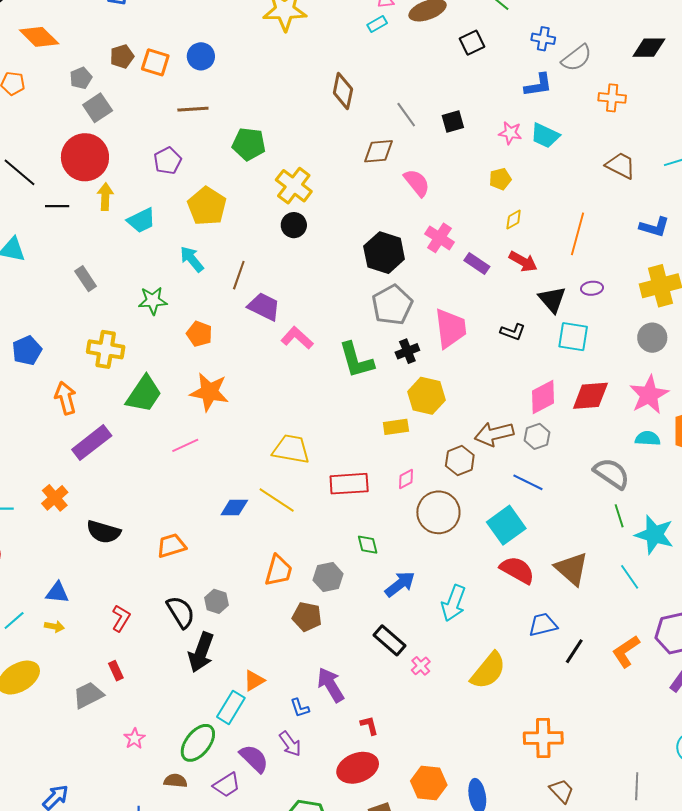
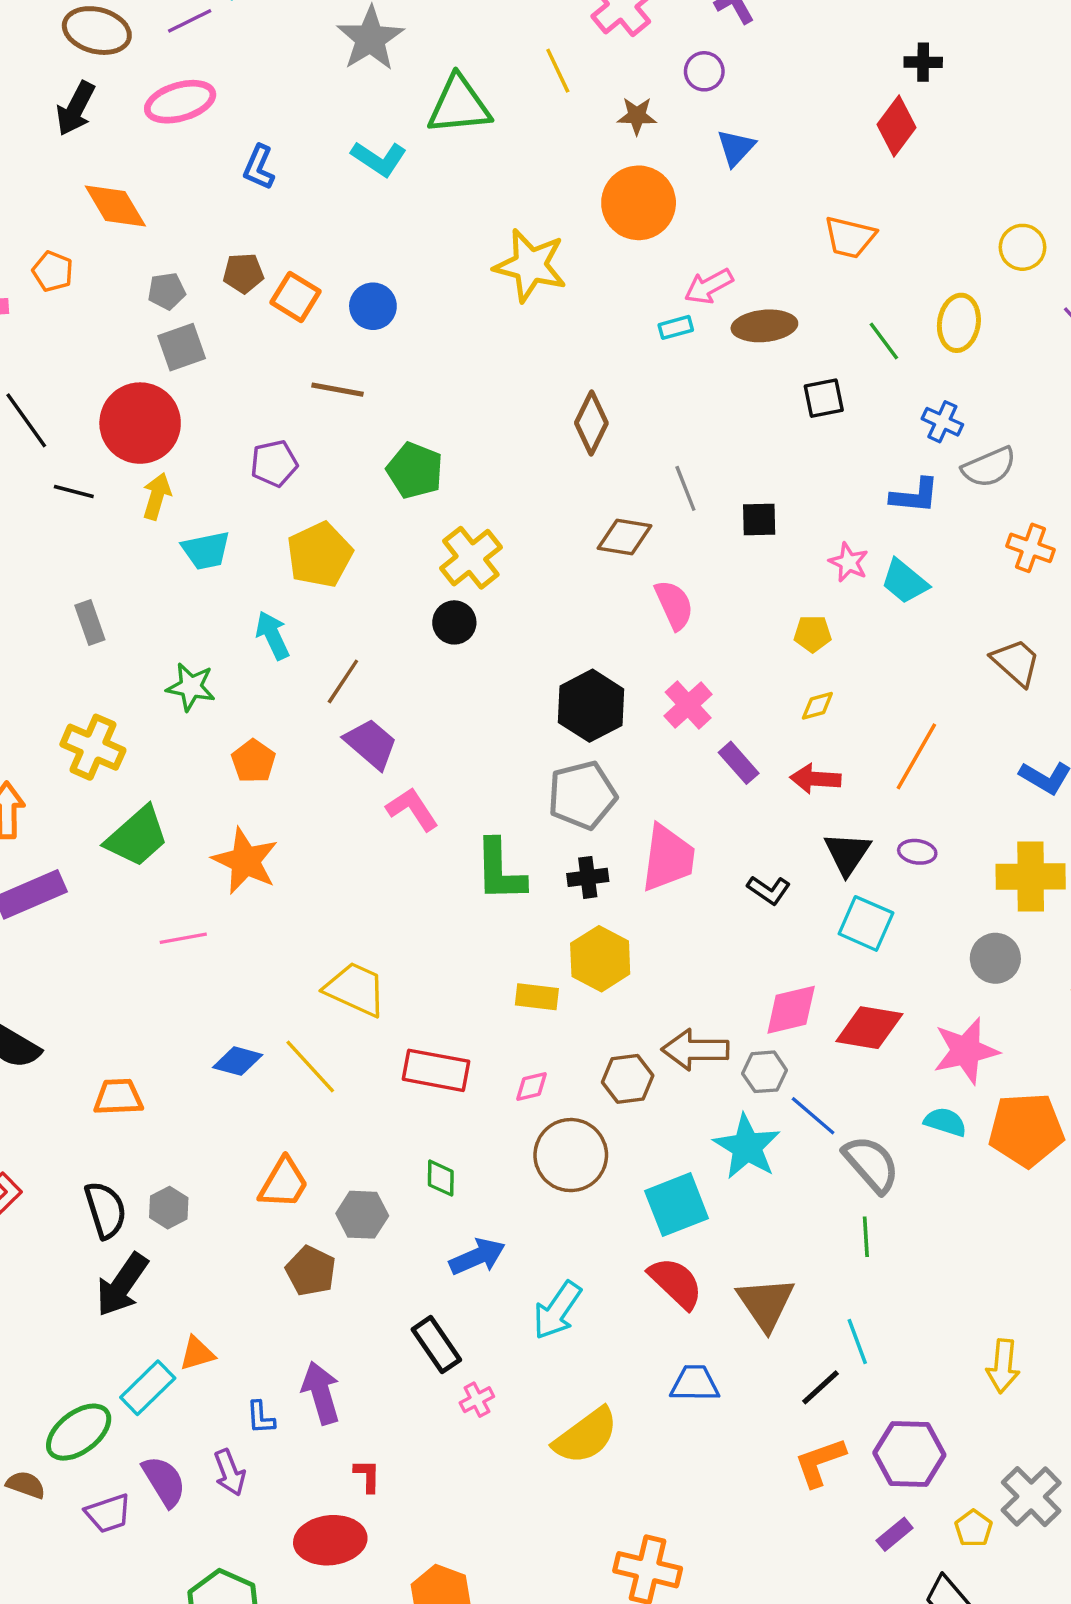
red arrow: (523, 261) -> (815, 779), turned 140
blue line: (528, 482) -> (813, 1116), moved
cyan star: (654, 535) -> (747, 1147), moved
black line: (574, 651) -> (820, 1387), moved

